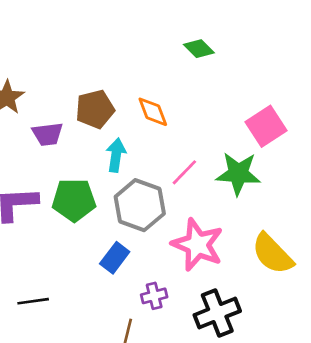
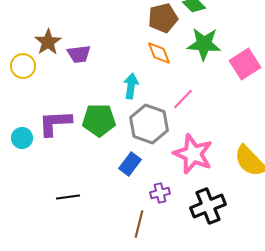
brown pentagon: (95, 109) -> (163, 18), moved
purple trapezoid: (48, 134) -> (79, 54), moved
green star: (238, 174) -> (204, 44), moved

